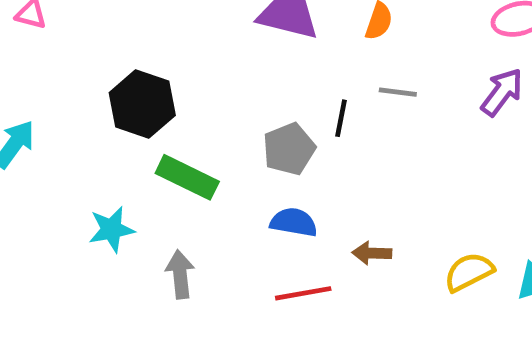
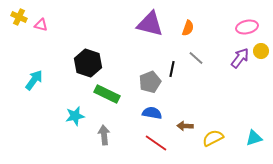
gray line: (398, 92) -> (196, 58), turned 35
yellow semicircle: (469, 272) -> (213, 138), moved
red line: (303, 293) -> (156, 143), turned 45

